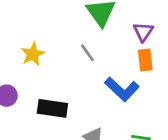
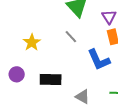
blue L-shape: (122, 89) -> (99, 60), turned 30

